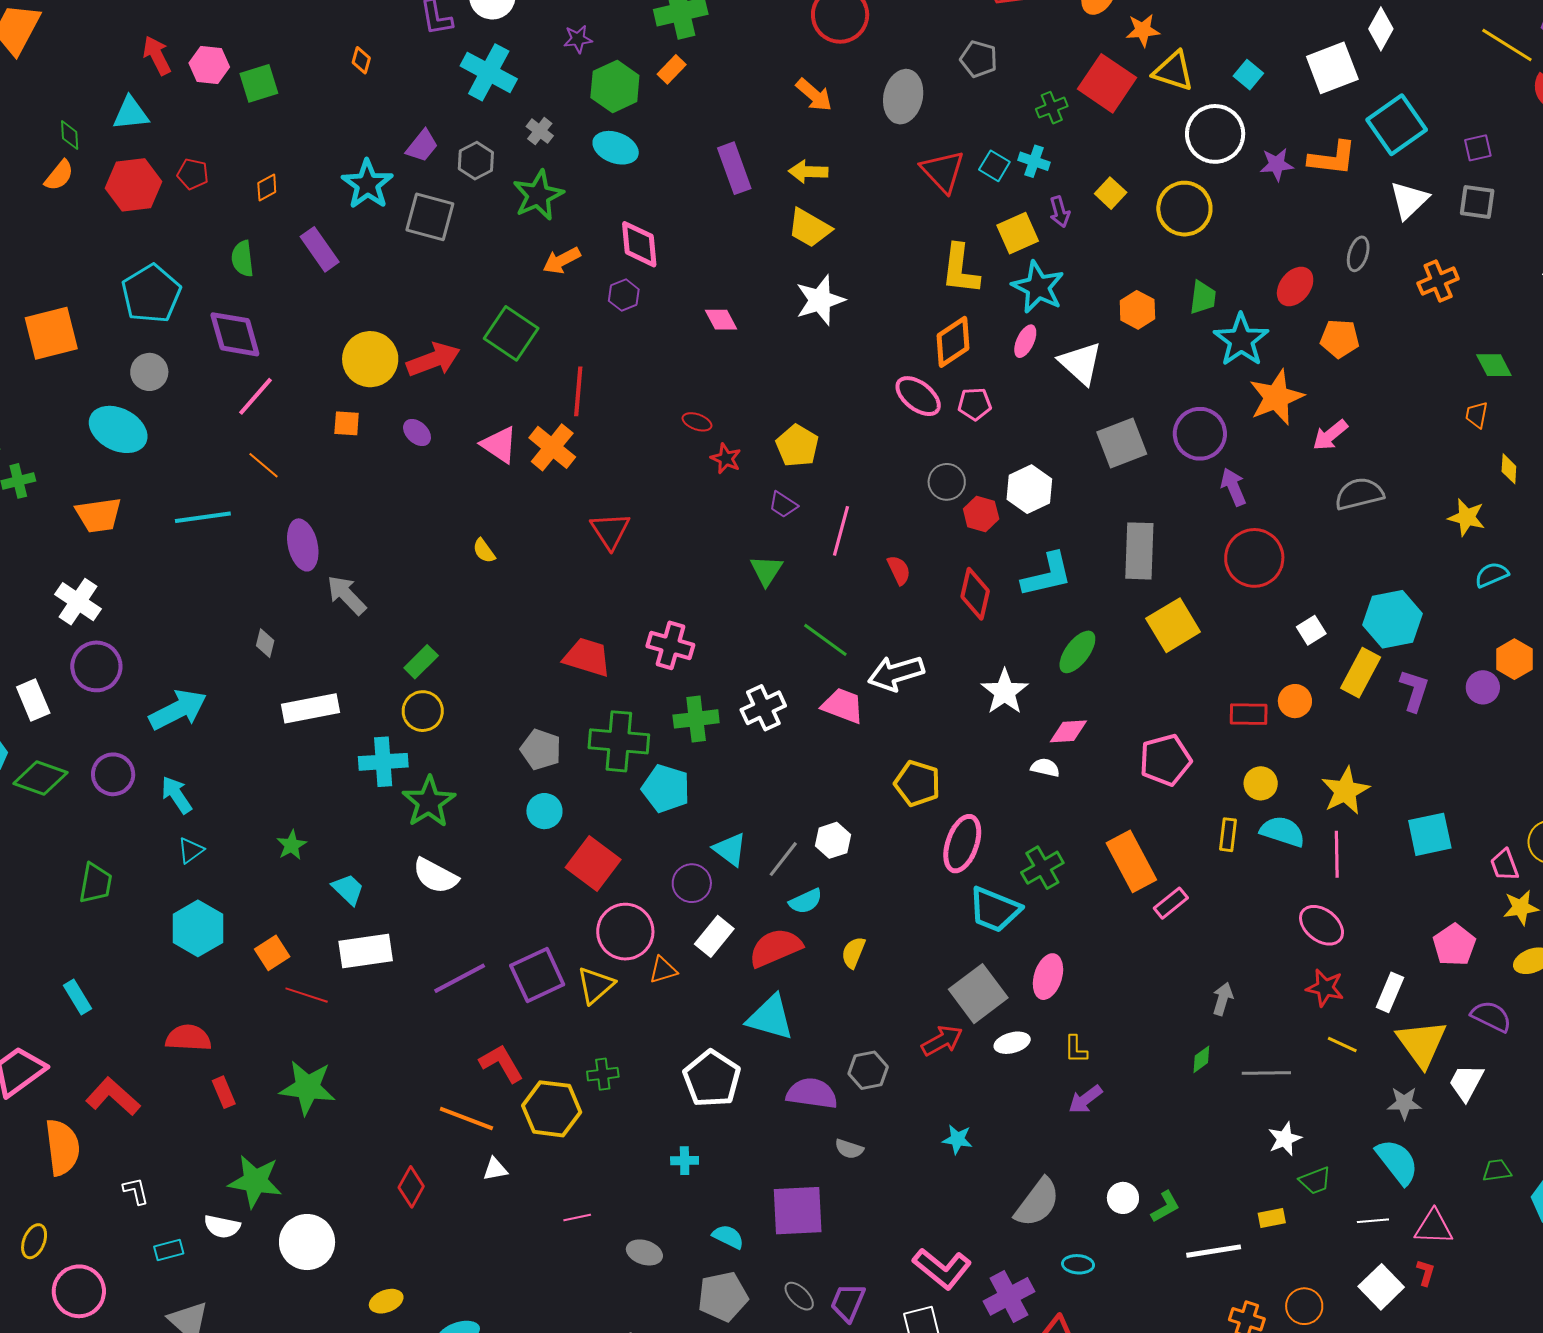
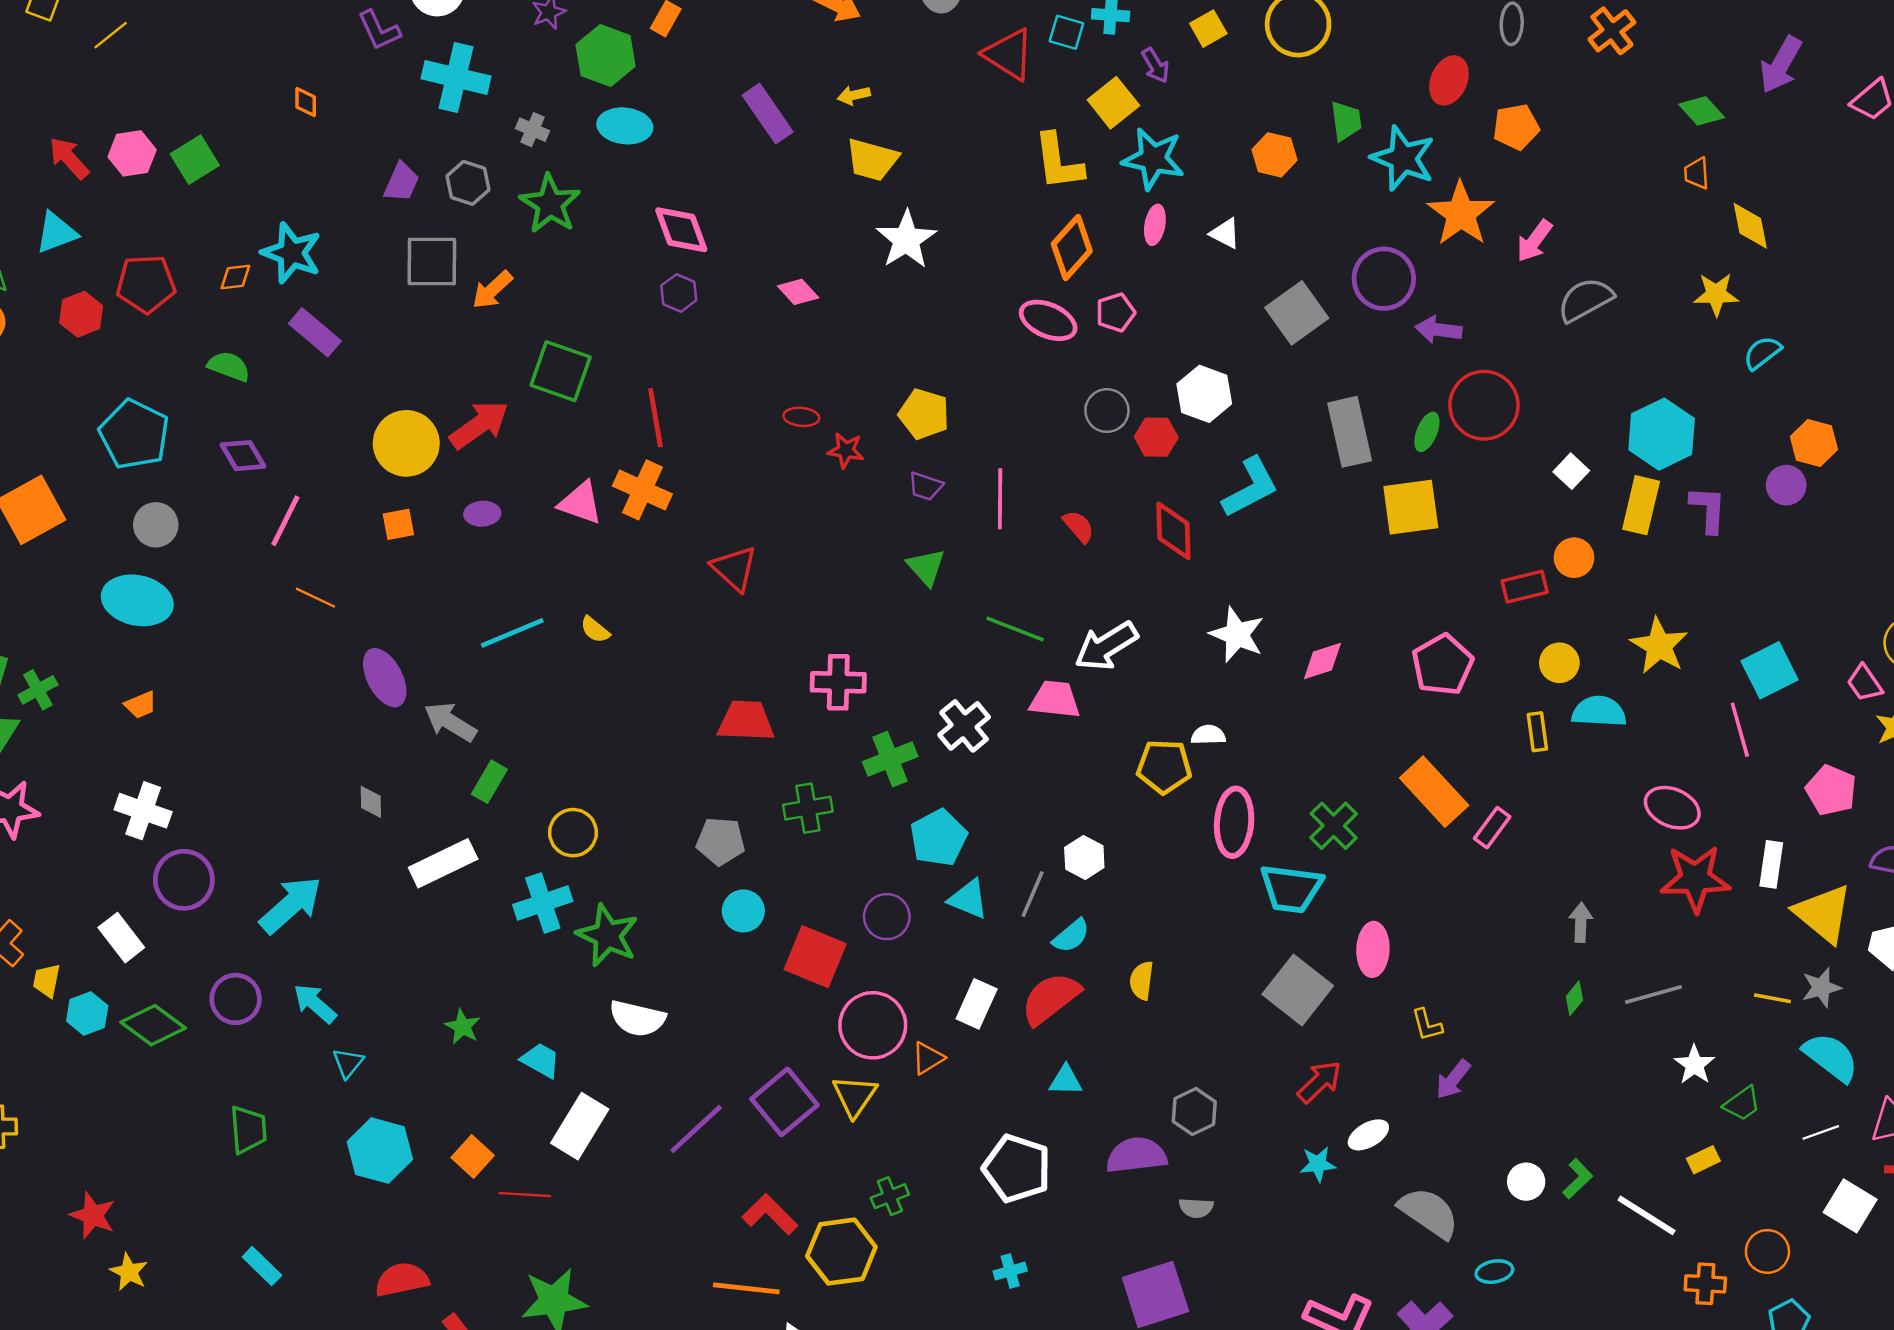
yellow arrow: (808, 172) -> (854, 95), size x0.7
red pentagon: (193, 174) -> (146, 284), size x1.6
cyan star: (367, 184) -> (292, 253), moved
red hexagon: (134, 185) -> (81, 314), size x0.7
orange diamond: (267, 187) -> (235, 277), turned 36
yellow square: (1111, 193) -> (1208, 29), turned 32
green semicircle: (242, 259) -> (229, 366), turned 132
orange arrow: (562, 260) -> (492, 290), moved
purple diamond: (235, 334) -> (243, 456), size x0.7
white triangle: (1081, 363) -> (1225, 233), size x0.6
purple ellipse: (417, 433) -> (482, 514), turned -32
yellow diamond: (1509, 469) -> (1750, 226), size x1.4
purple arrow: (1233, 487) -> (1438, 330), turned -45
orange trapezoid: (99, 515) -> (141, 705), size x0.6
cyan line: (203, 517) -> (512, 633), moved
yellow square: (1173, 625) -> (1411, 507), turned 38
green ellipse: (1077, 652) -> (1427, 432), moved, size x0.7
green rectangle: (421, 662) -> (489, 782), moved
green cross: (619, 741) -> (808, 808), size x0.7
white semicircle: (1045, 768) -> (1208, 735), moved
green diamond: (40, 778) -> (153, 1025), turned 32
cyan pentagon: (666, 789) -> (938, 838), moved, turned -30
pink line: (1337, 854) -> (1740, 730), moved
purple circle: (692, 883) -> (887, 917), moved
white rectangle: (366, 951) -> (580, 1126), turned -36
red star: (1325, 988) -> (1695, 879), size x1.5
cyan triangle: (770, 1018) -> (1066, 1080), size x0.6
red arrow: (942, 1041) -> (1319, 1082), moved
white ellipse: (1012, 1043) -> (1368, 1135), moved
yellow line: (1342, 1044) -> (1772, 998), moved
gray semicircle: (1037, 1203) -> (1429, 1213), turned -78
white line: (1214, 1251) -> (1647, 1215), turned 56

